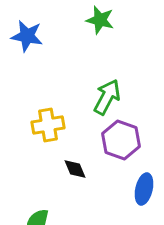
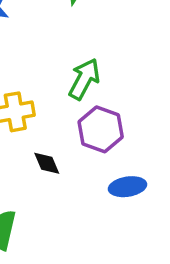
blue ellipse: (144, 189) -> (128, 187), turned 68

